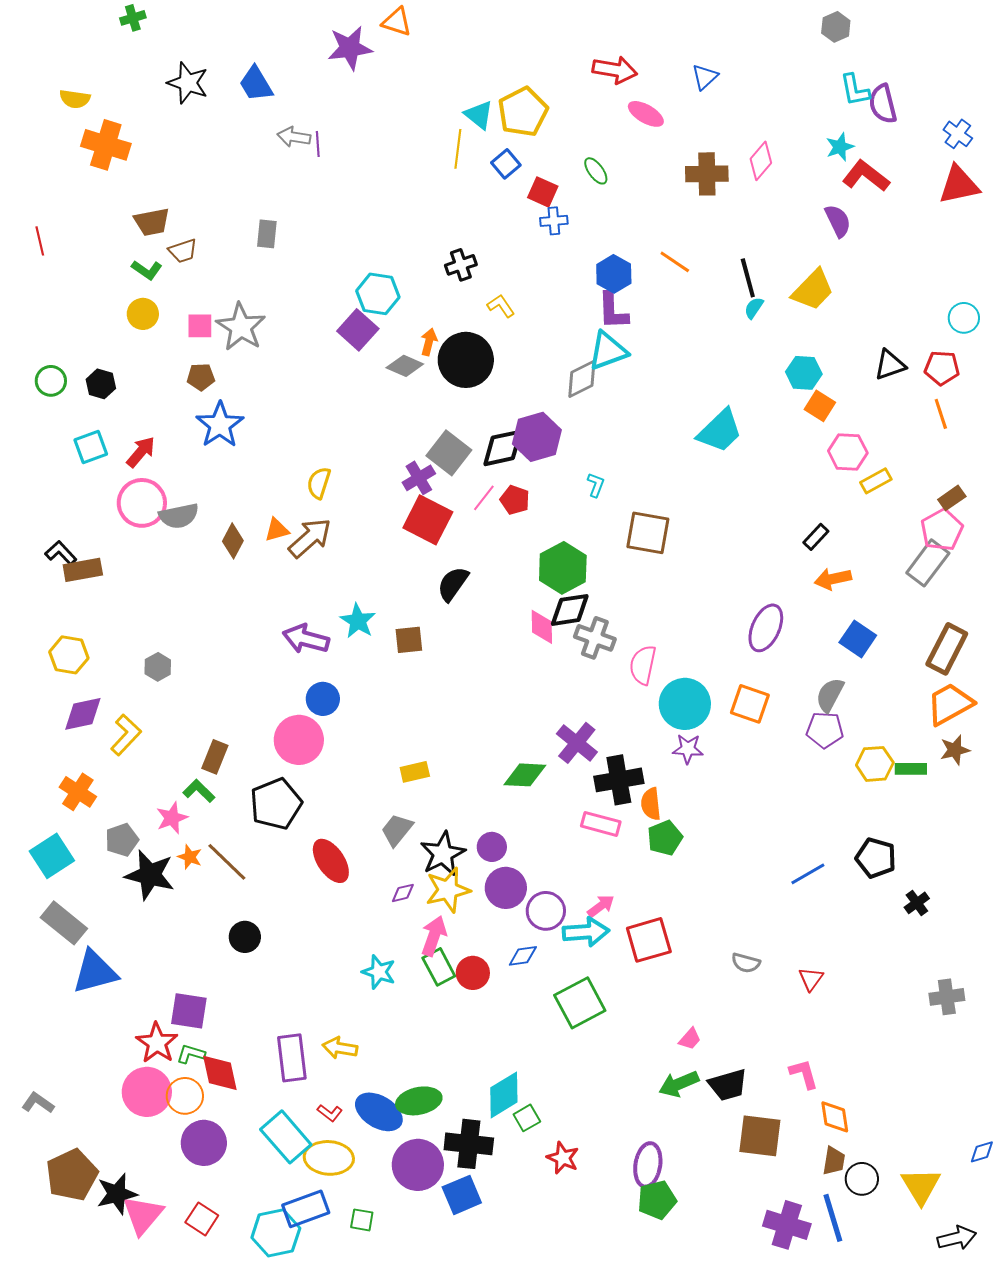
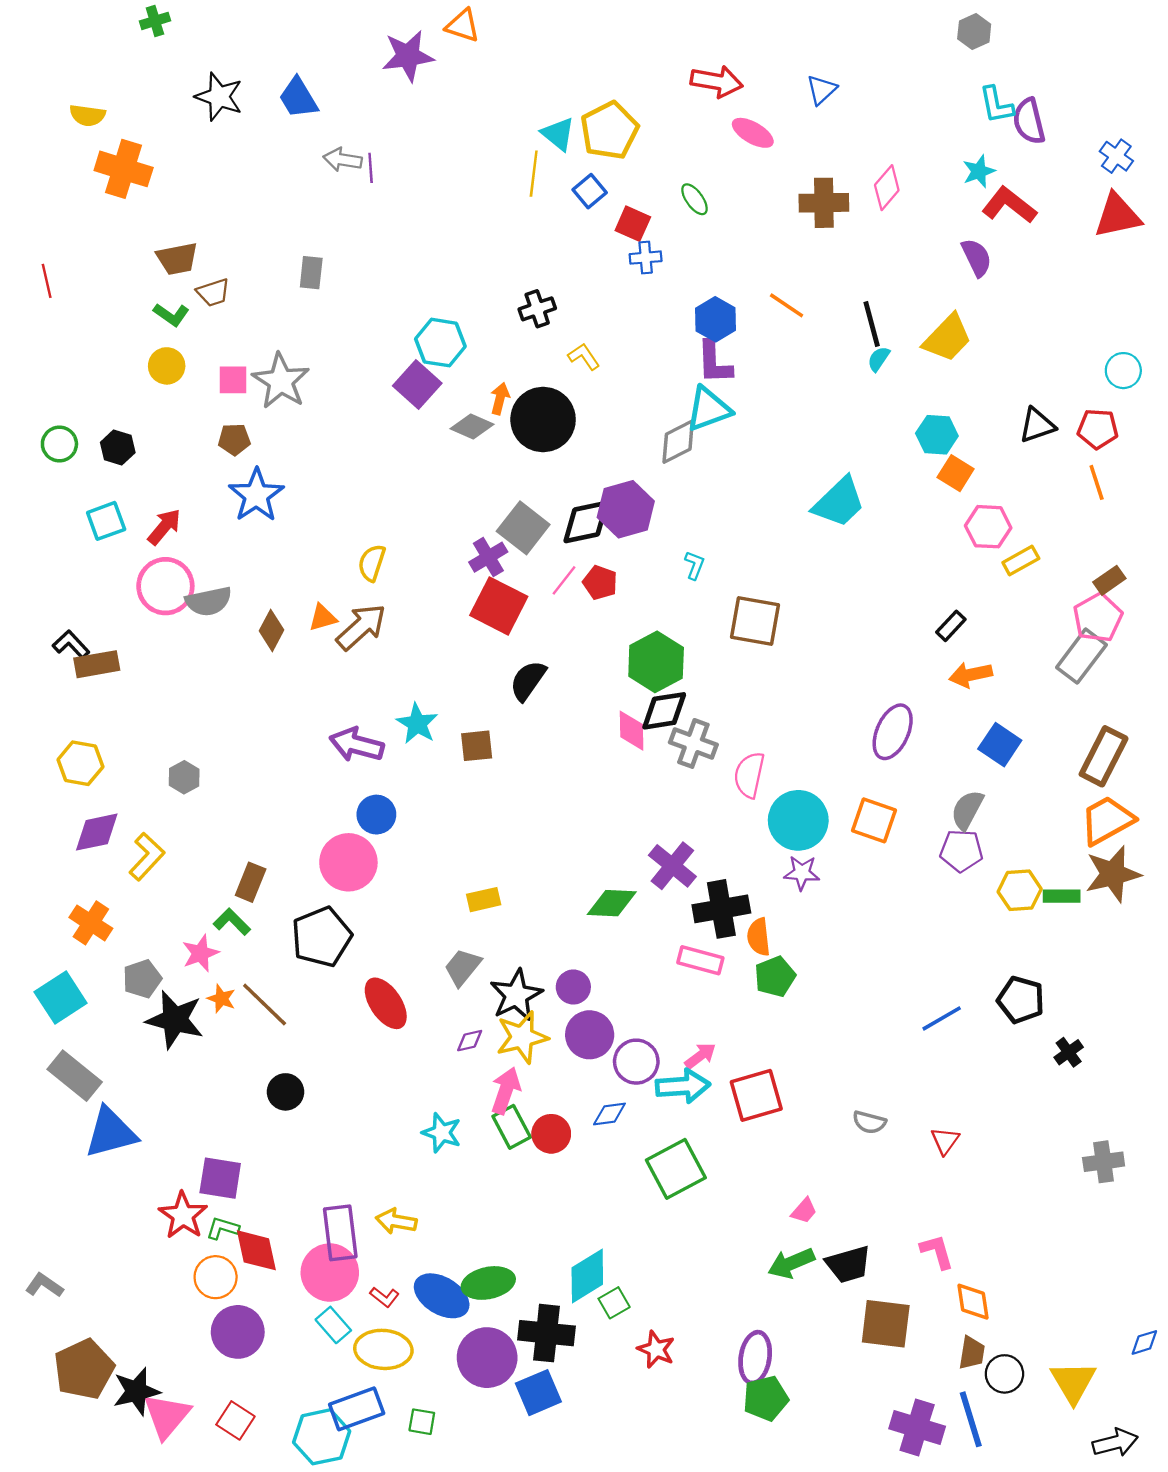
brown star: (955, 750) -> (1113, 874), size x1.6
pink circle: (147, 1092) -> (330, 1273), moved
cyan rectangle: (286, 1137) -> (333, 1325), size x0.6

